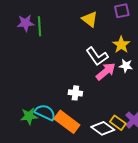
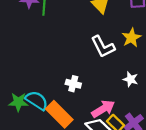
white star: (126, 66) -> (130, 79), moved
pink arrow: (106, 71) -> (103, 109), moved

